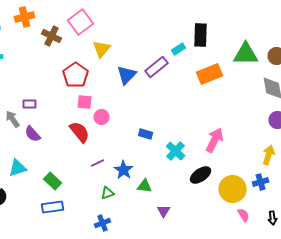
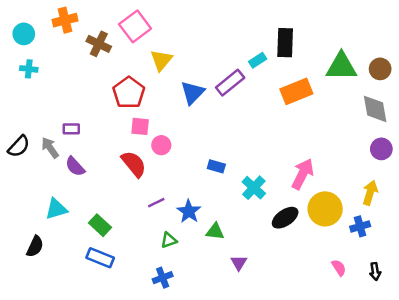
yellow circle: (233, 189) -> (325, 209), moved
blue rectangle: (53, 207) -> (100, 258), turned 30

